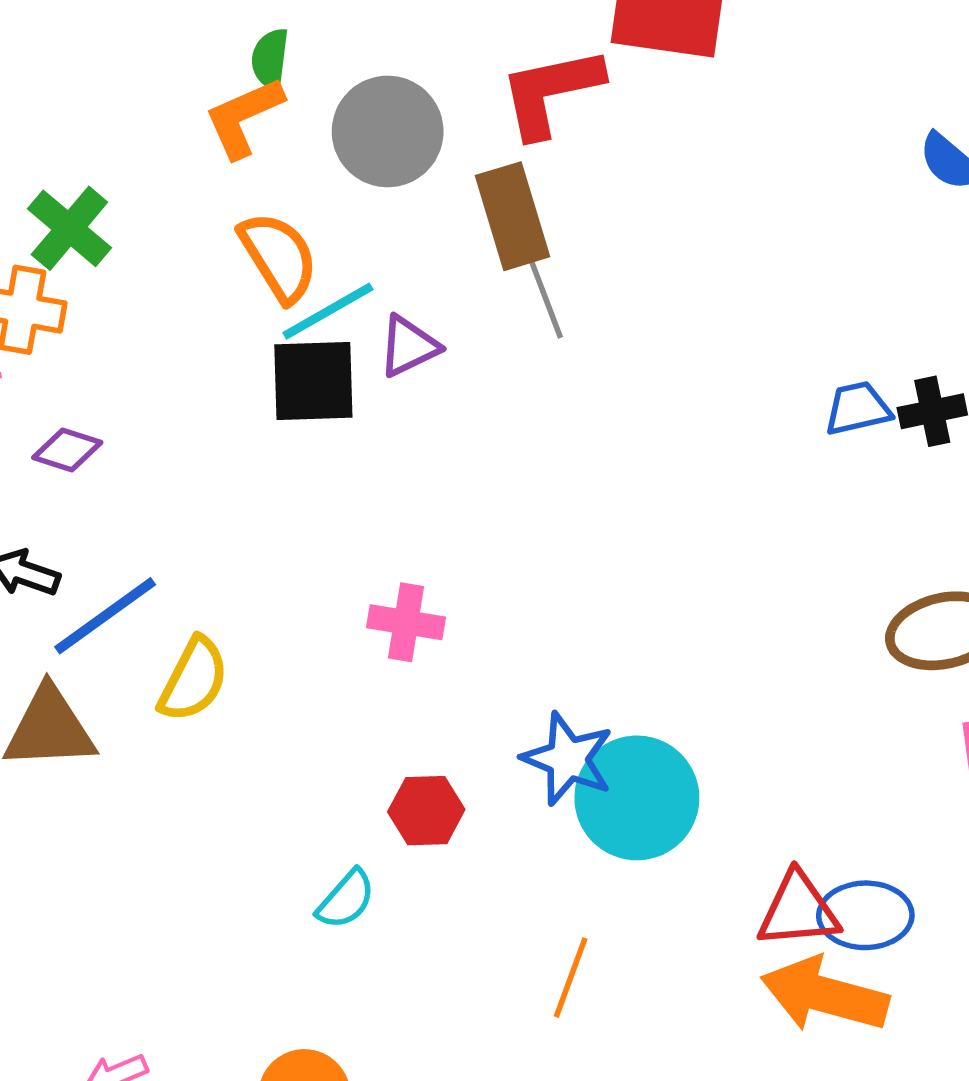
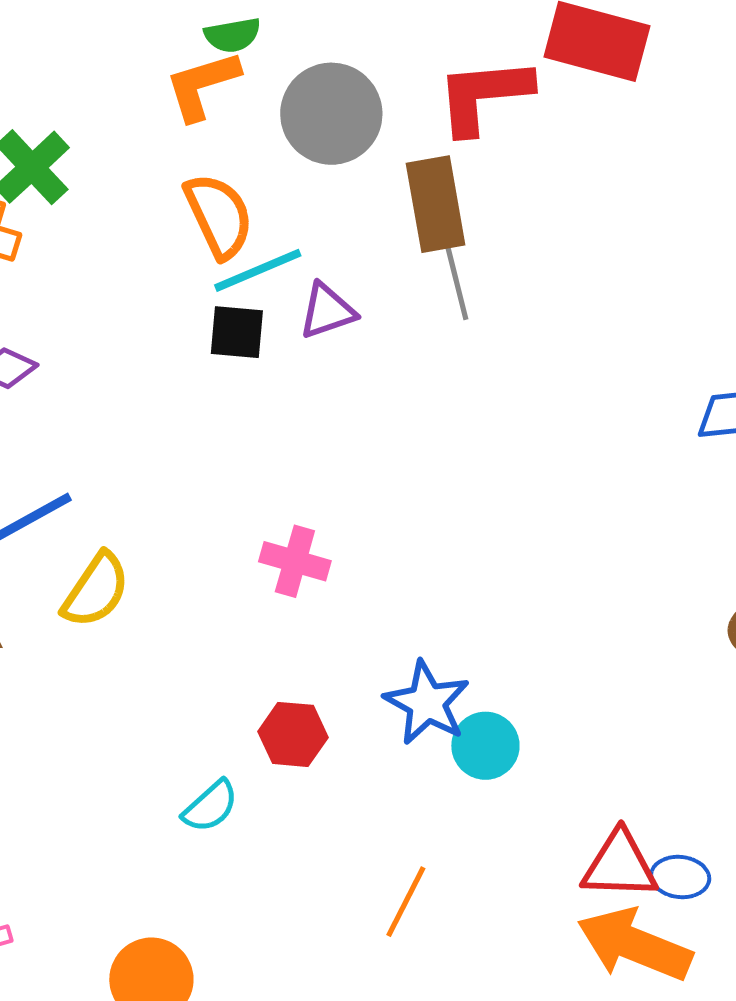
green semicircle: (270, 59) -> (233, 35), turned -114
black square: (313, 381) -> (237, 332), size x0.7
cyan circle: (637, 798) -> (485, 746), size x0.6
blue ellipse: (865, 915) -> (680, 877), size x0.7

